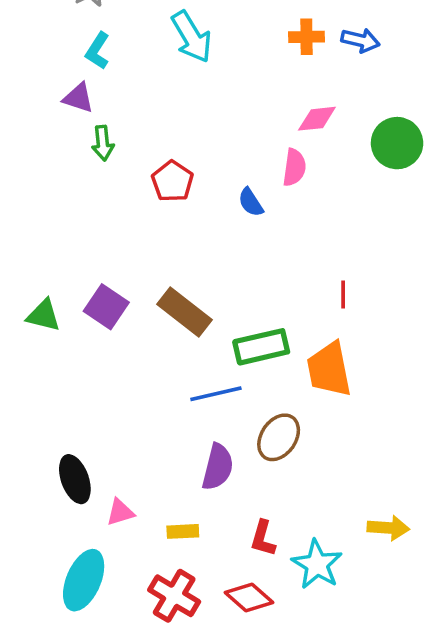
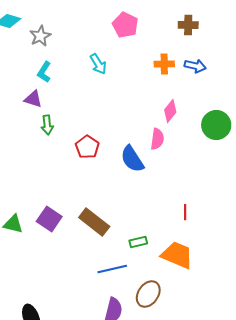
cyan arrow: (192, 37) -> (98, 64), size x0.7
pink diamond: (317, 119) -> (170, 111), turned -45
blue semicircle: (251, 202) -> (132, 159), size x1.6
green rectangle: (261, 347) -> (138, 242), size x0.6
orange trapezoid: (329, 369) -> (177, 255), turned 124

